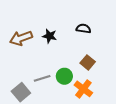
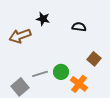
black star: (50, 36) -> (43, 19), moved
brown square: (88, 62) -> (94, 59), moved

